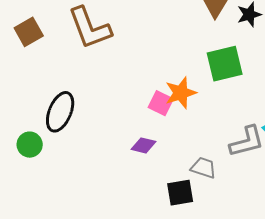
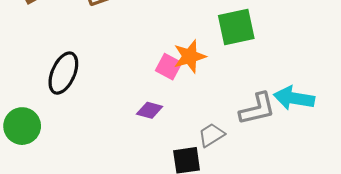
green circle: (30, 145) -> (22, 126), moved, size x1.4
gray trapezoid: (203, 168) -> (211, 135), turned -52

